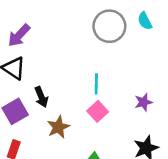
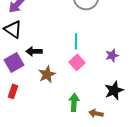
black arrow: (41, 97) -> (34, 51), turned 112

